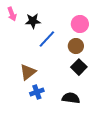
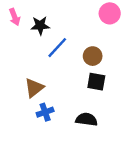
pink circle: (80, 24) -> (110, 13), moved
black square: (79, 67) -> (96, 82), turned -35

